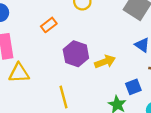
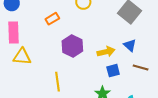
yellow arrow: (105, 62) -> (106, 52), moved
blue square: (133, 87) -> (113, 71), moved

